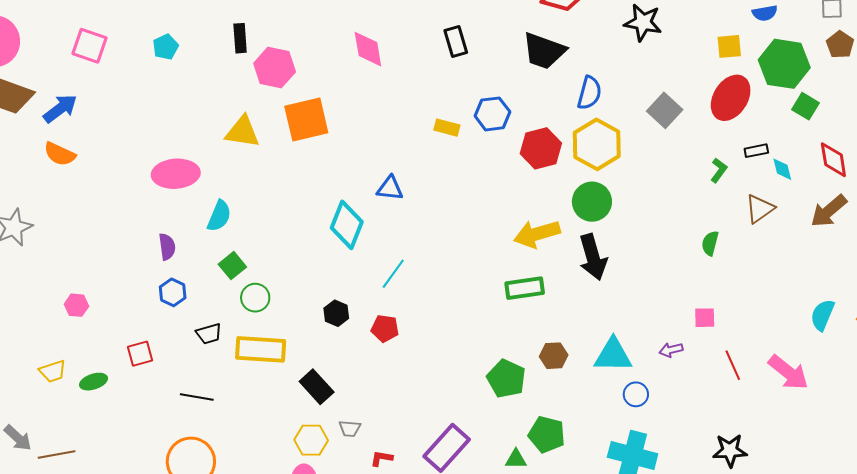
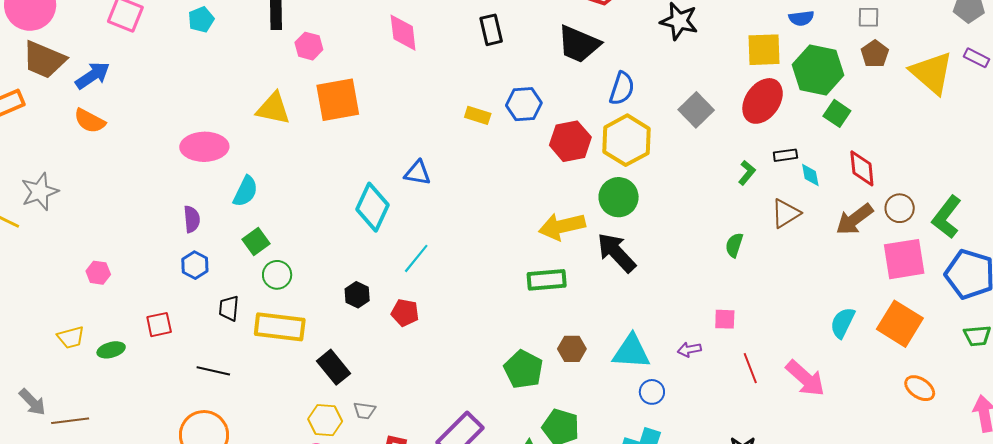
yellow square: (729, 46) -> (764, 50), size x1.4
pink hexagon: (275, 68) -> (309, 46), size x0.7
black arrow: (593, 257) -> (616, 253), turned 150
black trapezoid: (209, 334) -> (229, 308), turned 108

